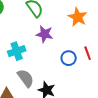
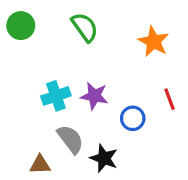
purple star: (45, 34) -> (94, 96), moved
blue circle: (69, 58) -> (133, 118), moved

